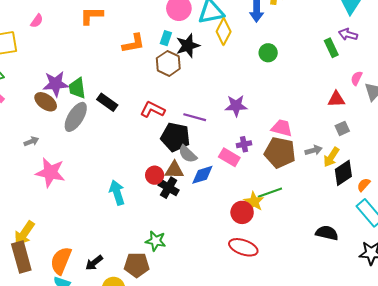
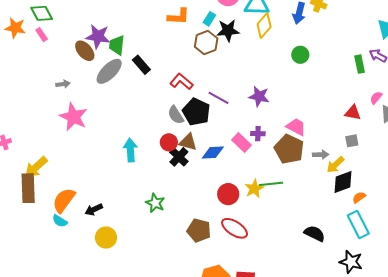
gray semicircle: (188, 154) -> (176, 115), moved
red circle: (242, 212) -> (228, 194), moved
brown pentagon: (137, 265) -> (199, 230), moved

